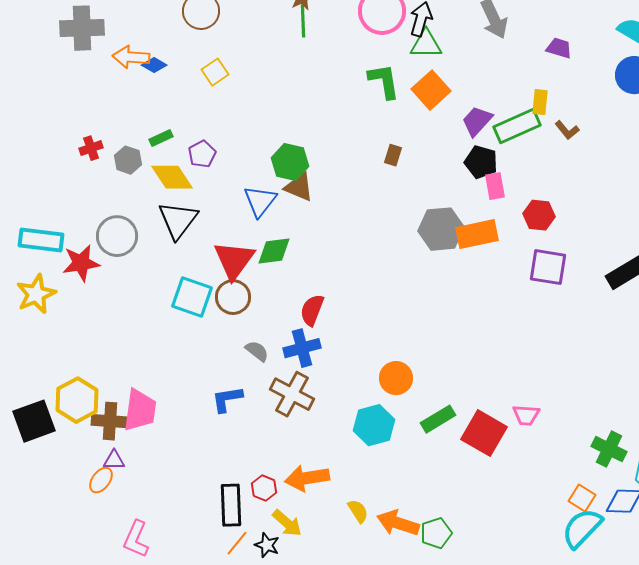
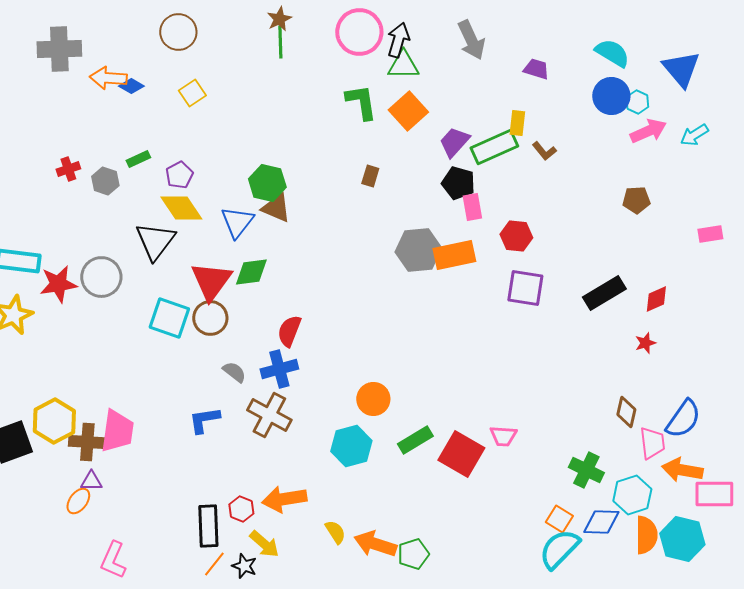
yellow diamond: (172, 177) -> (181, 208), moved
gray circle: (117, 236) -> (101, 277), moved

